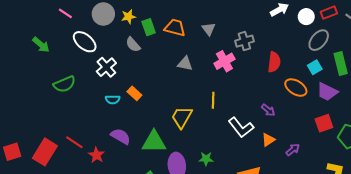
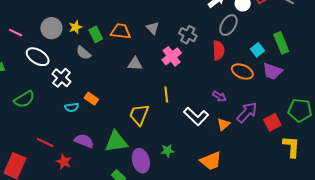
gray ellipse: (319, 40) -> (228, 25), moved
gray cross: (244, 41) -> (188, 35), turned -36
red square: (324, 123) -> (272, 122), moved
red line: (74, 142) -> (45, 142), moved
purple arrow: (293, 150) -> (247, 112), moved, size x1.6

